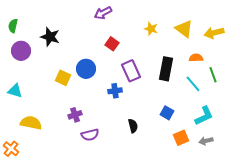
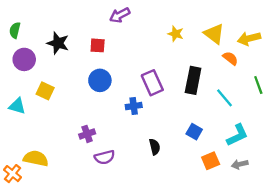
red square: (112, 44) -> (98, 45), moved, turned -32
orange semicircle: (196, 58) -> (230, 58), moved, turned 40
green line: (213, 75) -> (258, 85), moved
yellow square: (63, 78) -> (45, 91), moved
yellow semicircle: (31, 123) -> (36, 158), moved

